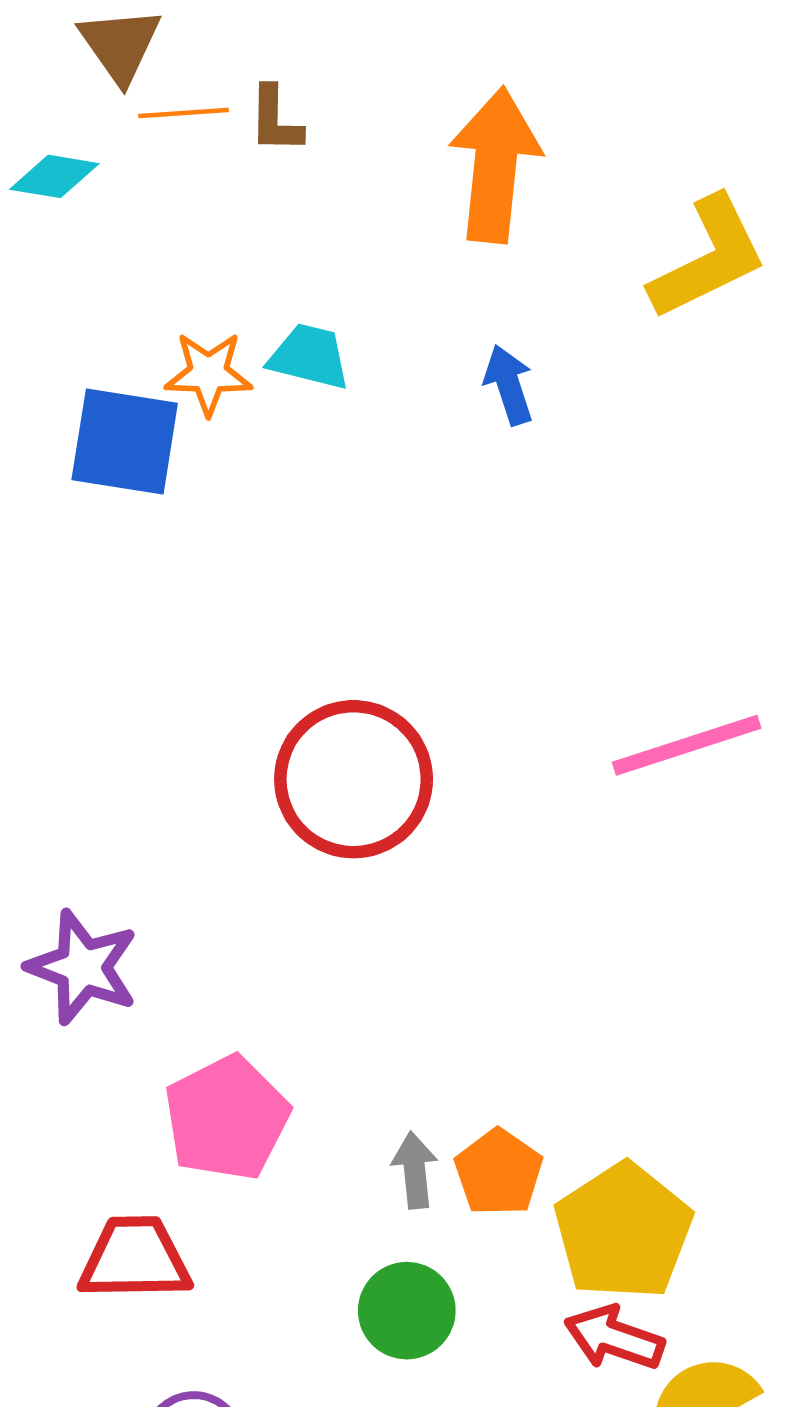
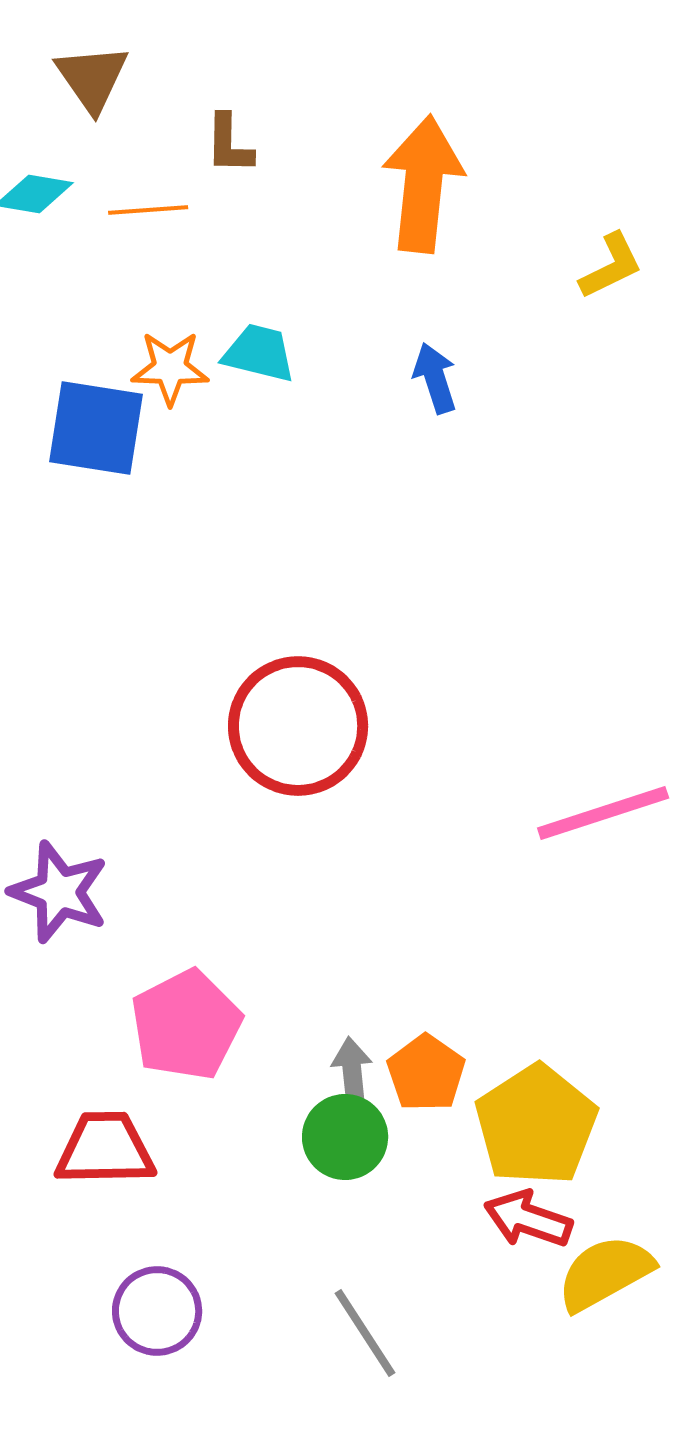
orange line: (184, 113) -> (148, 210), moved
yellow L-shape: (708, 258) -> (611, 266), size x0.6
pink line: (687, 745) -> (603, 813), moved
green circle: (407, 1311) -> (345, 1137), moved

